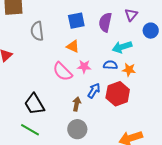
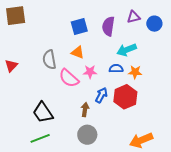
purple triangle: (131, 15) -> (134, 17), turned 40
gray semicircle: (37, 31) -> (49, 60), moved
blue circle: (151, 31) -> (154, 24), moved
green line: (30, 130) -> (40, 138), turned -48

